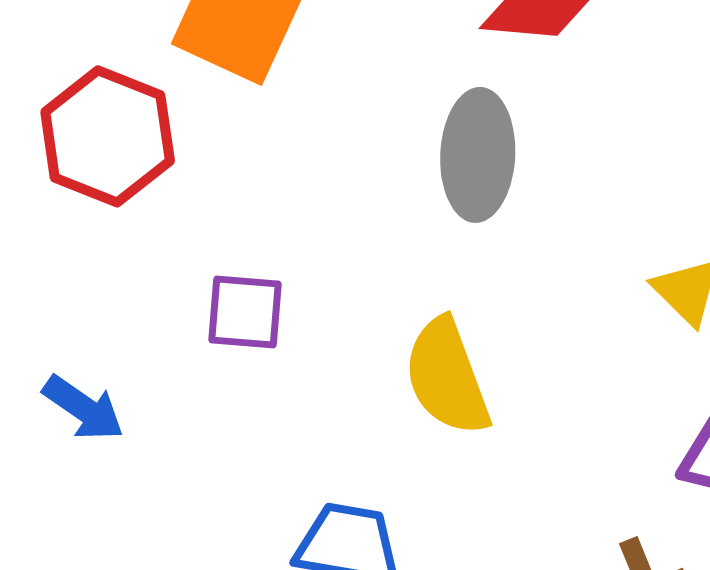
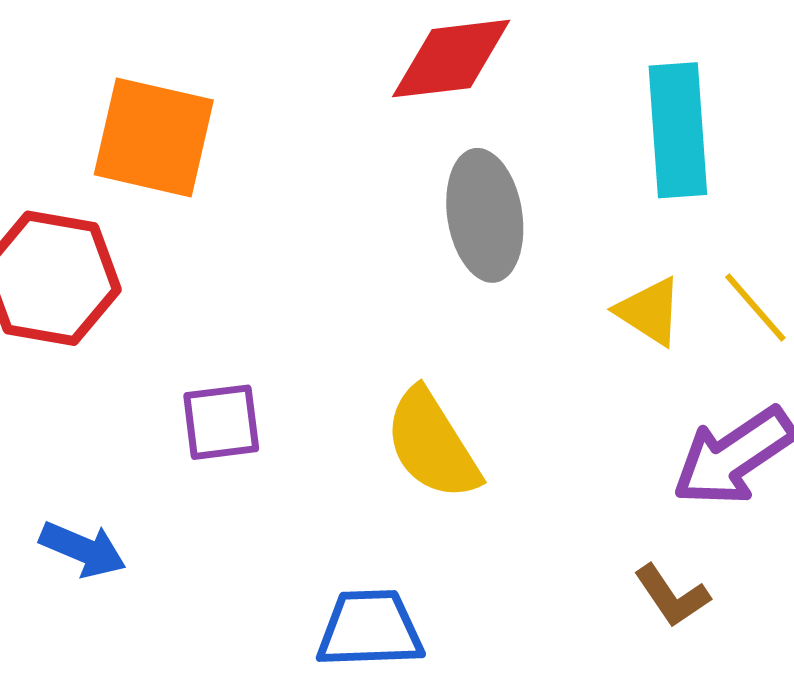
gray ellipse: (478, 155) -> (485, 215), moved

